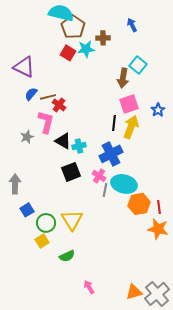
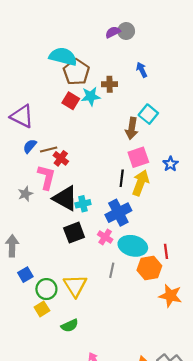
black triangle: (63, 141) -> (65, 198), size x1.4
gray line: (105, 190) -> (112, 270), moved
red line: (159, 207) -> (166, 251), moved

